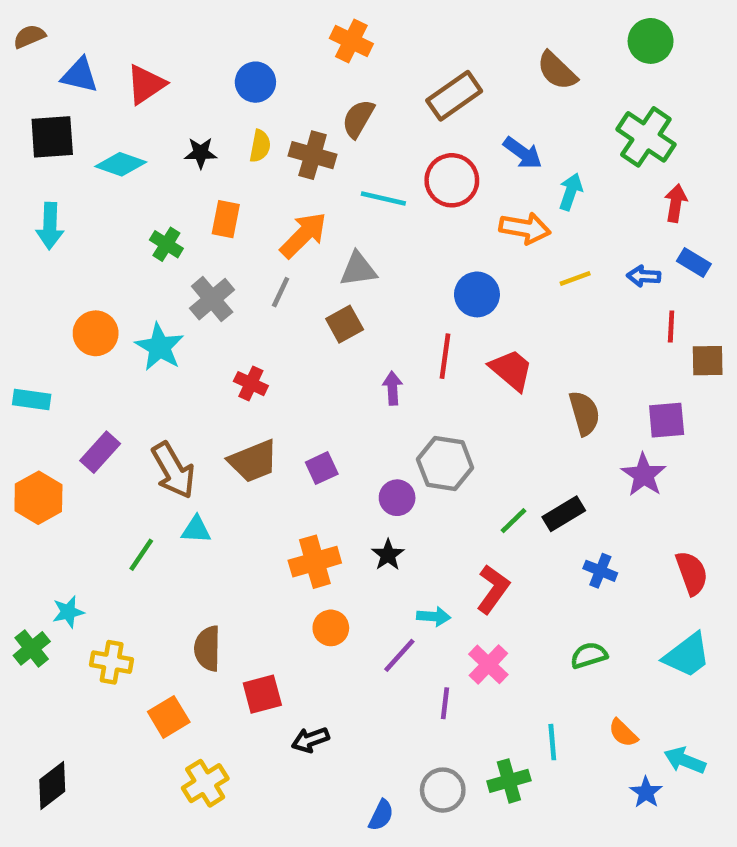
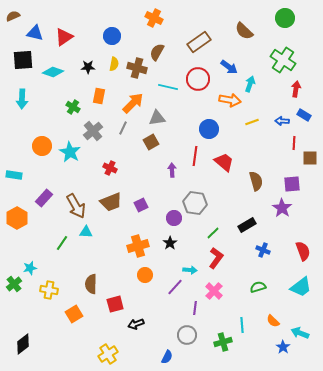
green line: (514, 521) -> (213, 233), moved
yellow cross: (205, 783) -> (108, 354), moved
gray circle: (443, 790) -> (187, 335), moved

